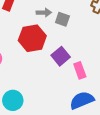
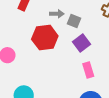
purple square: (61, 56) -> (81, 43), moved

